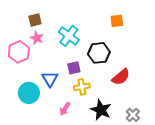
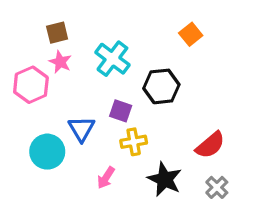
orange square: (117, 21) -> (191, 34), turned -32
purple square: (74, 68) -> (121, 111), turned 32
red semicircle: (121, 77) -> (210, 145), moved

